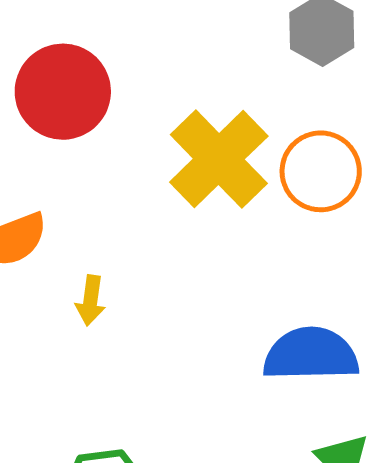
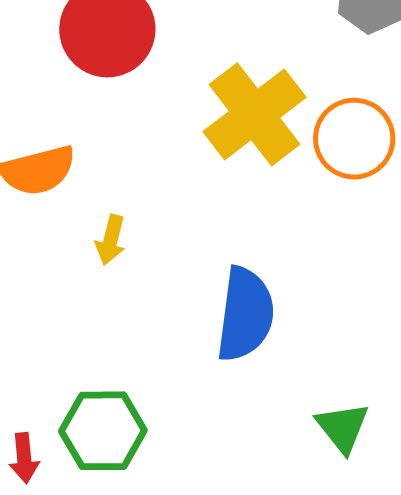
blue semicircle: (311, 354) -> (245, 314), moved, turned 92

